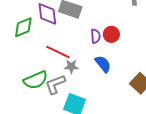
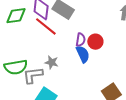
red line: (58, 52) -> (46, 26), moved
blue semicircle: (103, 64) -> (83, 54), moved

